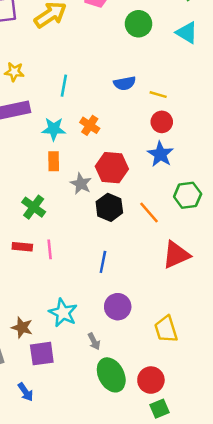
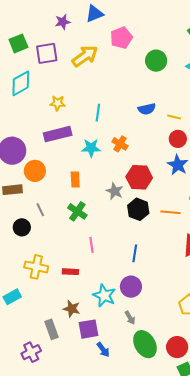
orange rectangle: (54, 161) -> (75, 179), moved
orange line: (149, 212) -> (170, 212), turned -42
red rectangle: (22, 247) -> (70, 272), moved
purple circle: (118, 307) -> (131, 287), moved
blue arrow: (26, 392) -> (103, 350), moved

